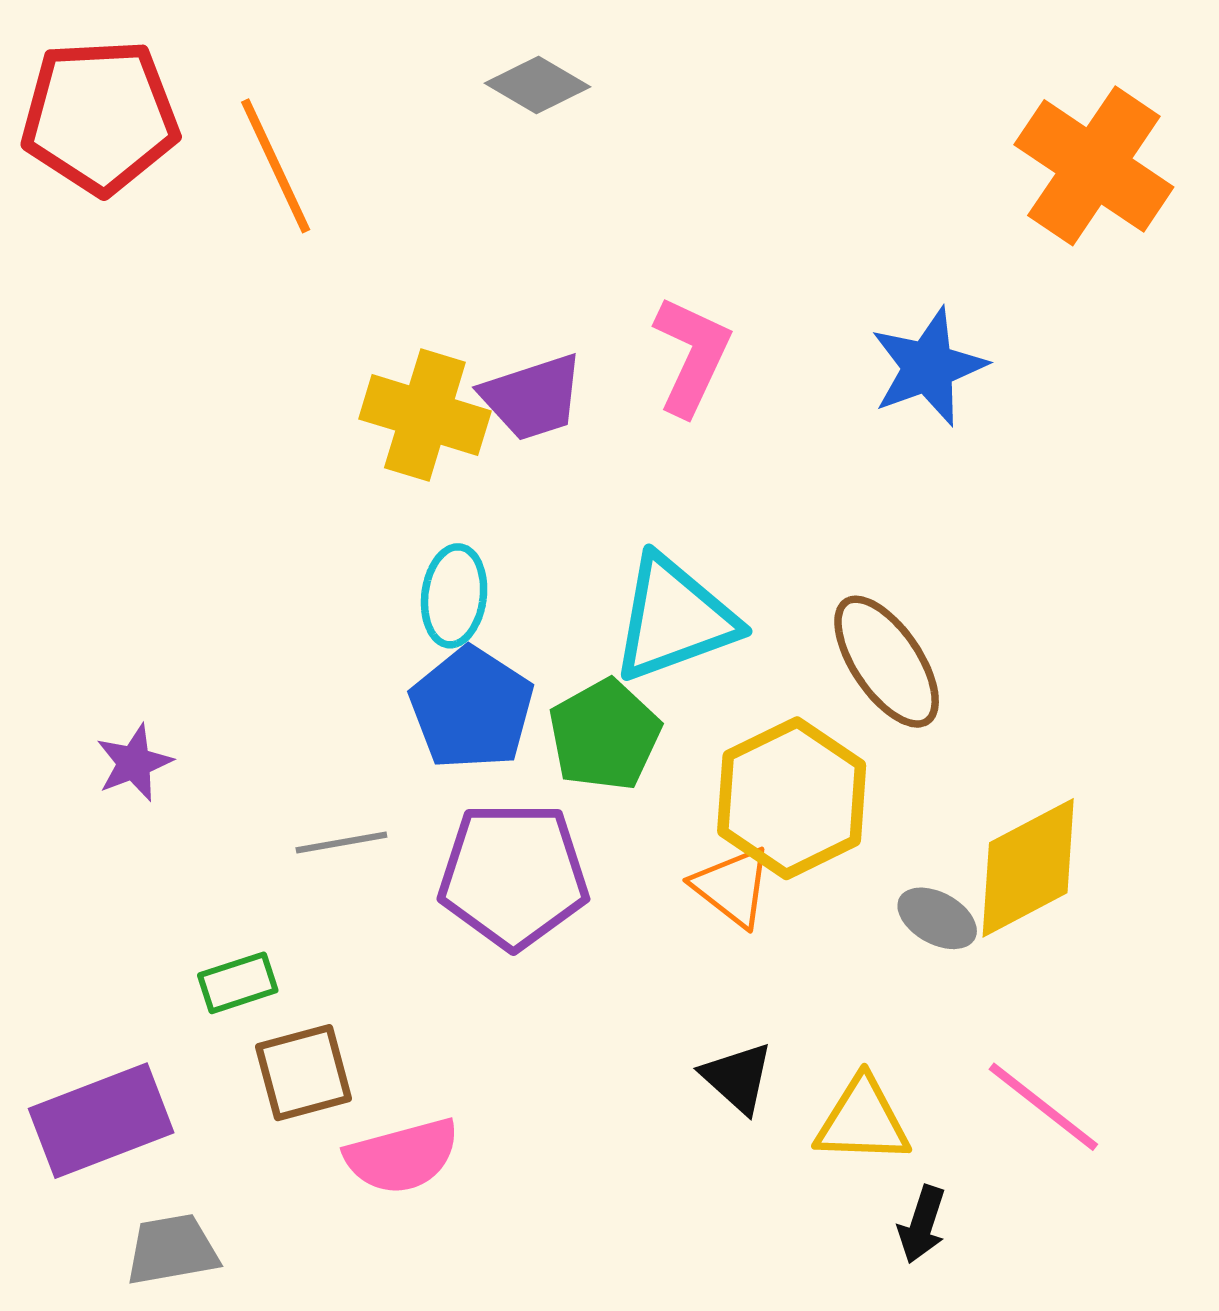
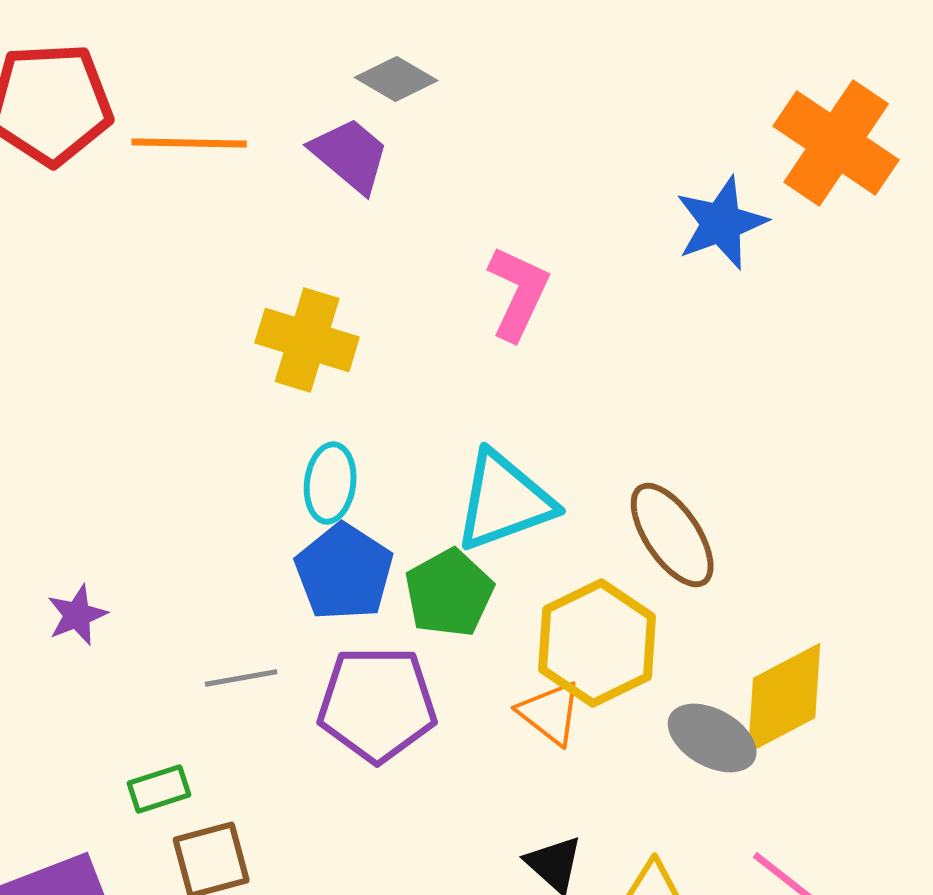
orange line: (276, 166) -> (189, 143), turned -64
blue star: (928, 367) -> (721, 223), moved
purple trapezoid: (532, 397) -> (350, 155), moved, turned -122
gray ellipse: (937, 918) -> (712, 738), size x1.4

